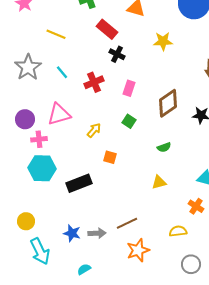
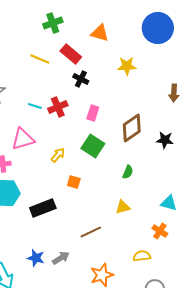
yellow line: (56, 34) -> (40, 59), moved
cyan line: (62, 72) -> (35, 106), moved, turned -32
green square: (129, 121) -> (93, 146), size x1.6
green semicircle: (164, 147) -> (128, 172), turned -48
brown line: (127, 223) -> (91, 232), moved
gray arrow: (97, 233) -> (61, 258), turned -30

